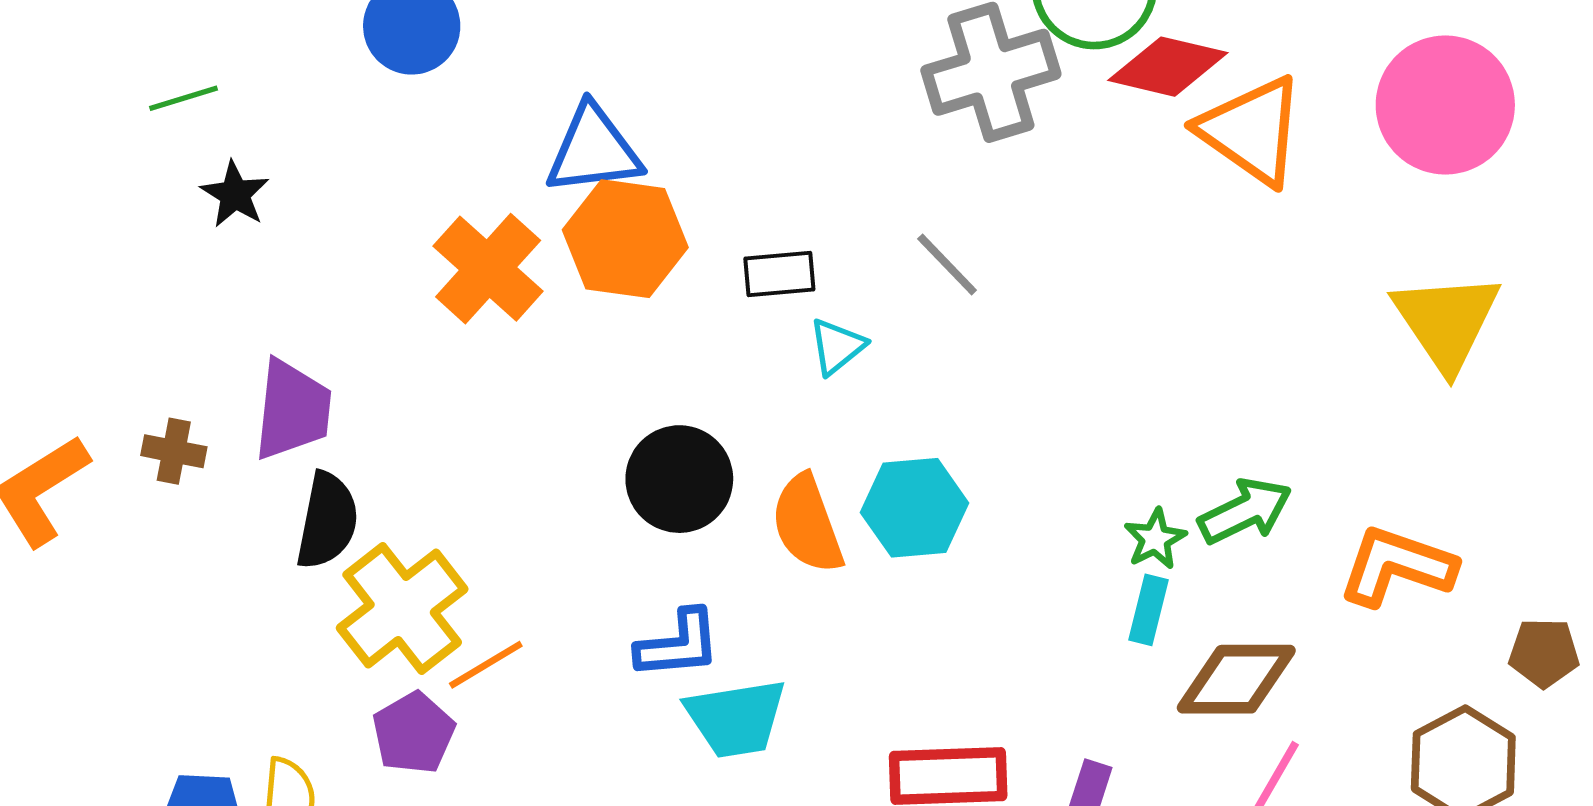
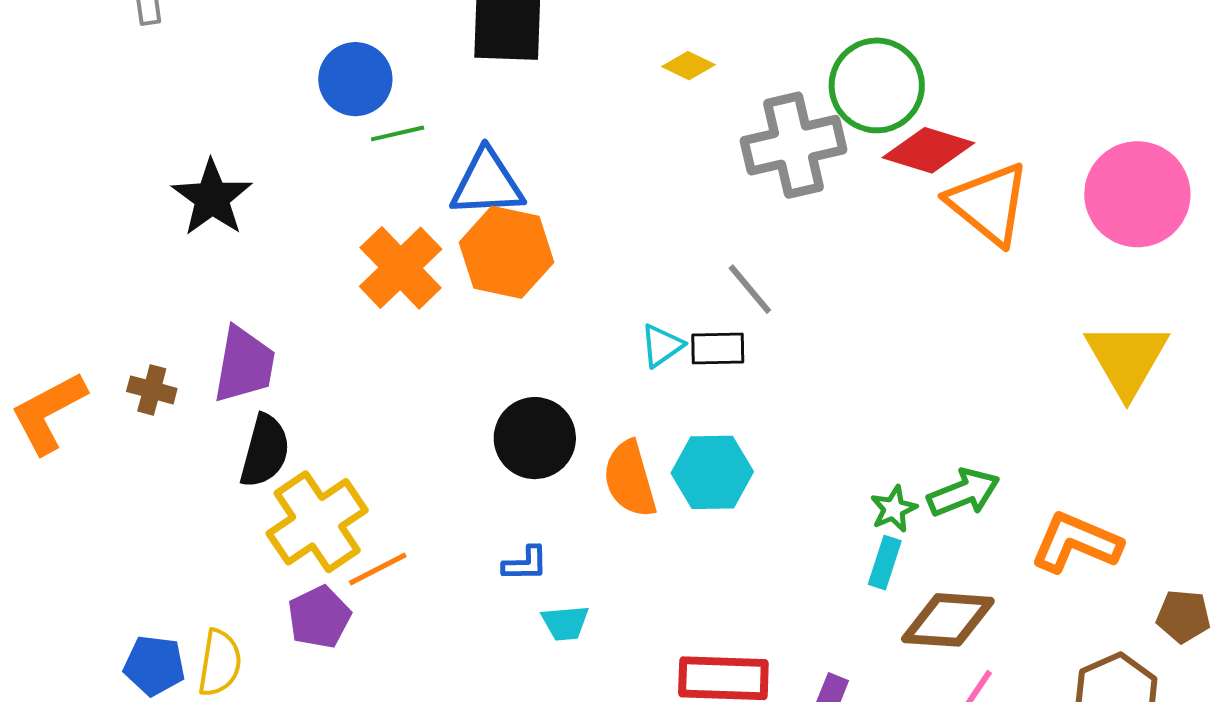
green line: (183, 98) -> (398, 133), moved
black star: (235, 194) -> (212, 198), size x1.5
black rectangle: (779, 274) -> (718, 349), moved
blue L-shape: (678, 644) -> (525, 564), size x0.7
cyan trapezoid: (736, 718) -> (565, 623), size x0.6

